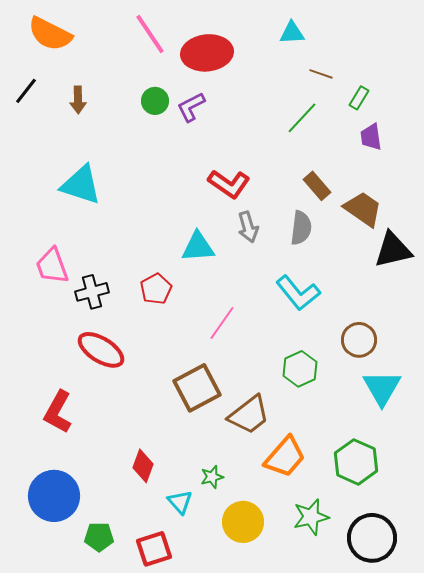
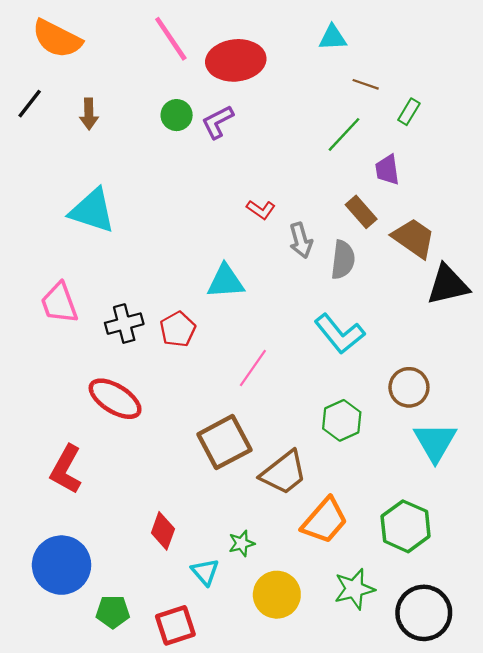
purple trapezoid: (371, 137) -> (387, 170), moved
red L-shape: (229, 184) -> (261, 210), size x0.6
gray arrow: (248, 227) -> (301, 240), moved
black cross: (92, 292) -> (124, 324), moved

